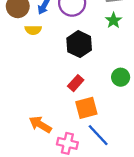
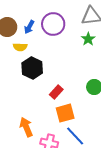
black hexagon: (79, 44) -> (32, 68), moved
orange arrow: (40, 124) -> (26, 127), turned 36

